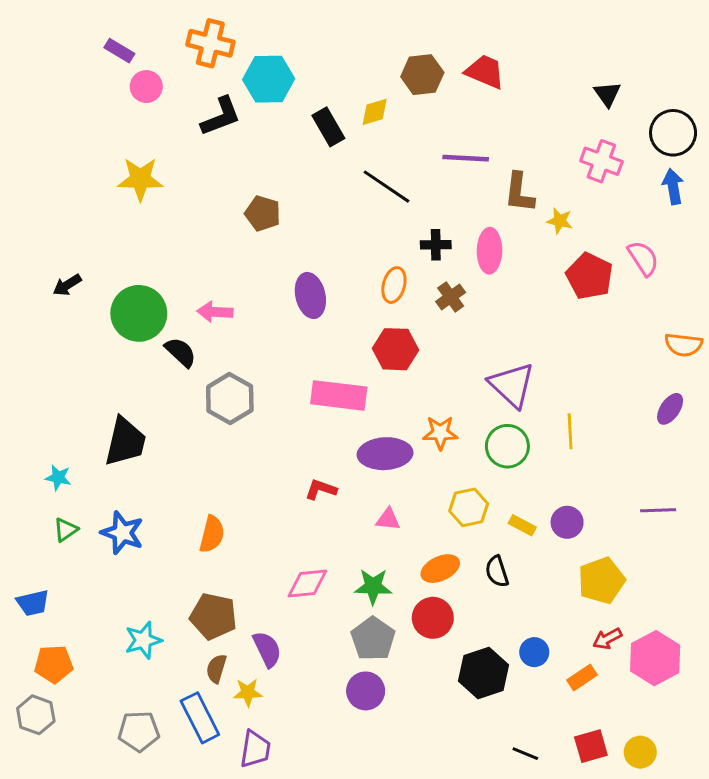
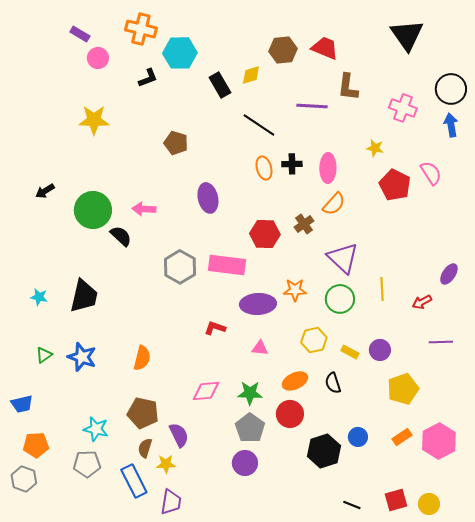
black triangle: (607, 94) -> (407, 35), moved, size x1.8
black L-shape: (221, 116) -> (148, 78), size x0.7
brown L-shape: (519, 193) -> (348, 87), moved
orange ellipse: (394, 285) -> (264, 168), moved, turned -30
brown cross: (451, 297) -> (304, 224), moved
orange semicircle: (683, 345) -> (334, 204), moved, turned -55
gray hexagon: (230, 398) -> (180, 267), moved
cyan star: (58, 478) -> (39, 297), moved
red arrow: (607, 639) -> (422, 302), moved
cyan star: (143, 640) -> (96, 429), turned 30
orange rectangle: (582, 677) -> (402, 437), moved
gray pentagon: (139, 731) -> (87, 464), moved

